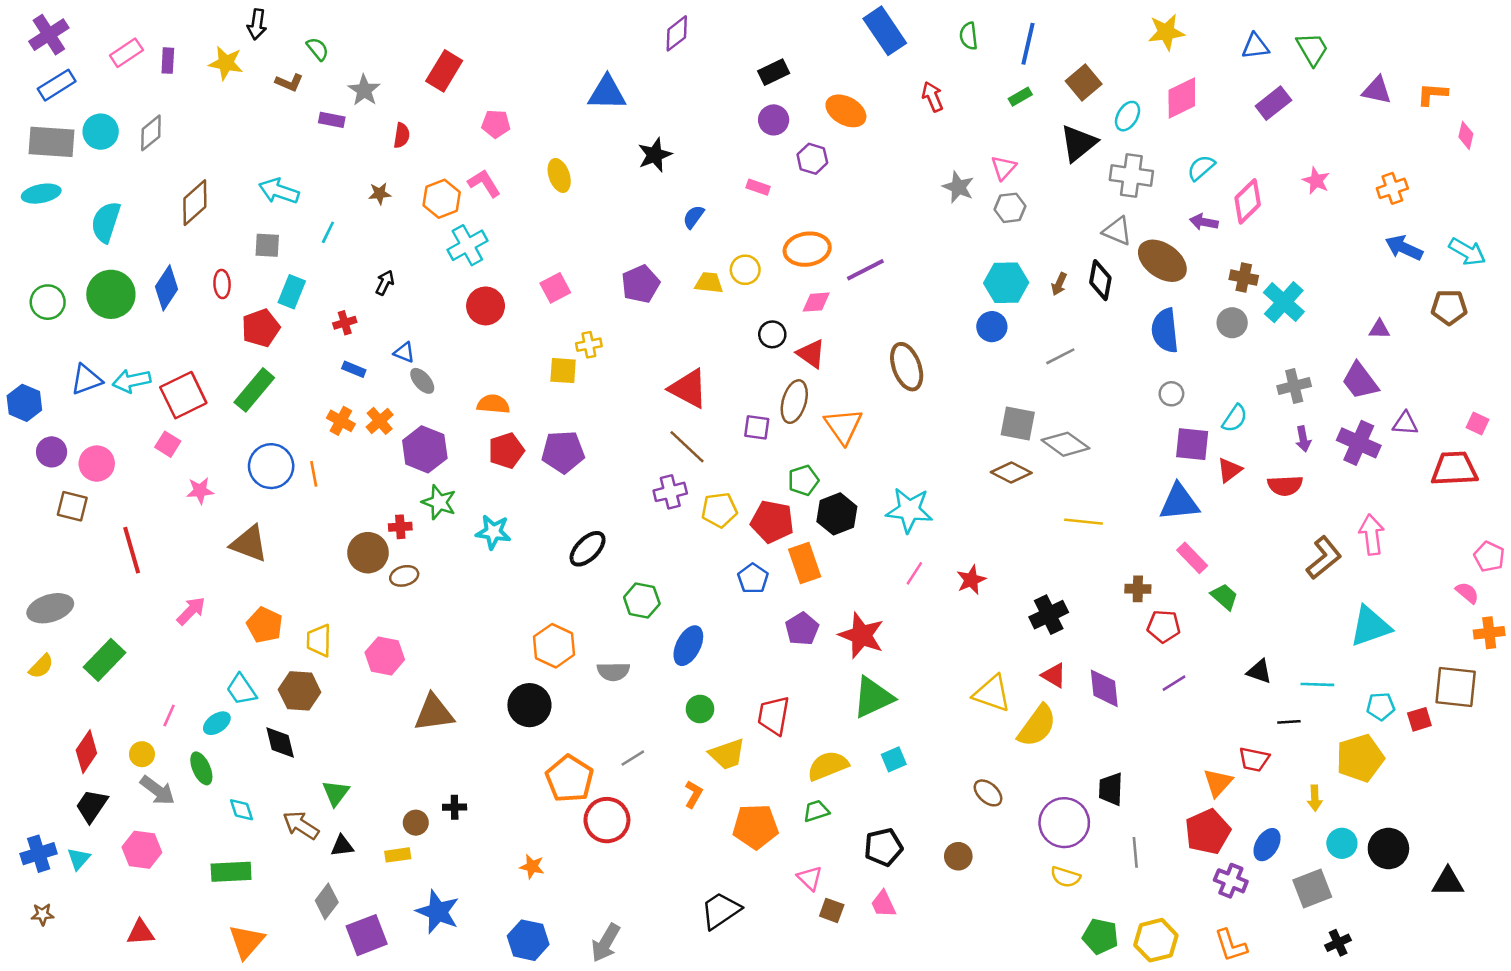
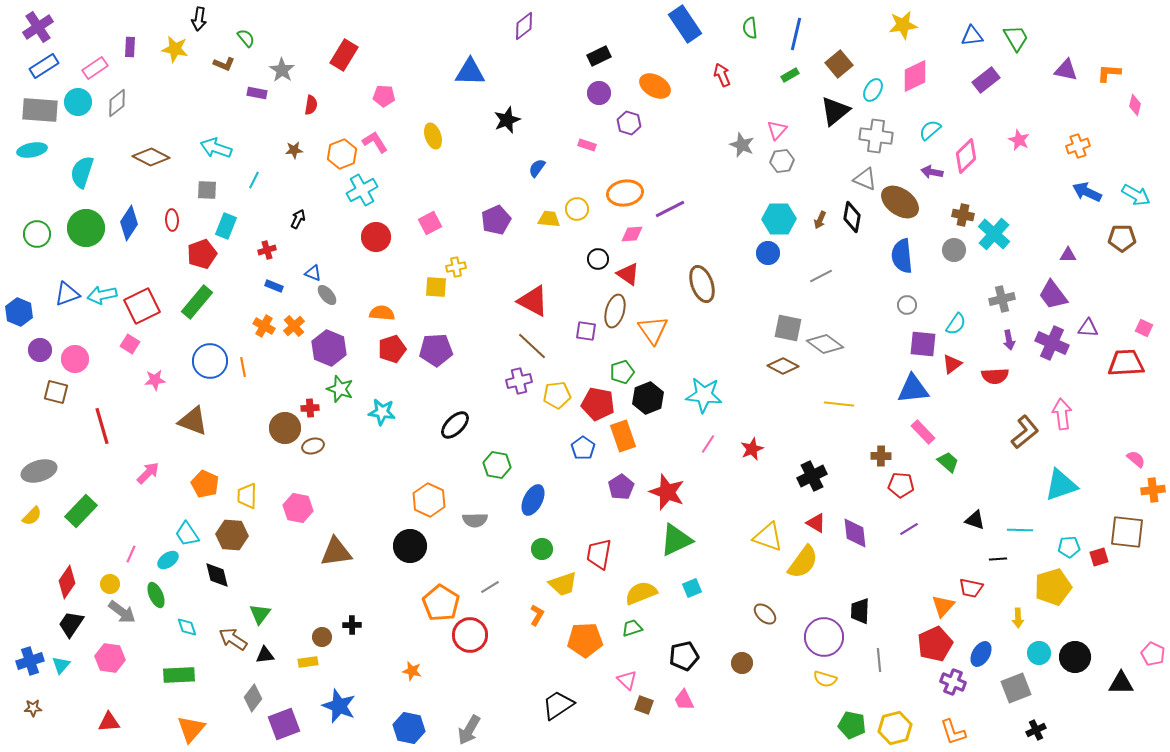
pink rectangle: (126, 53) -> (95, 68), moved
brown diamond: (195, 203) -> (151, 157), turned 69
pink pentagon: (1489, 557) -> (1153, 654), moved

